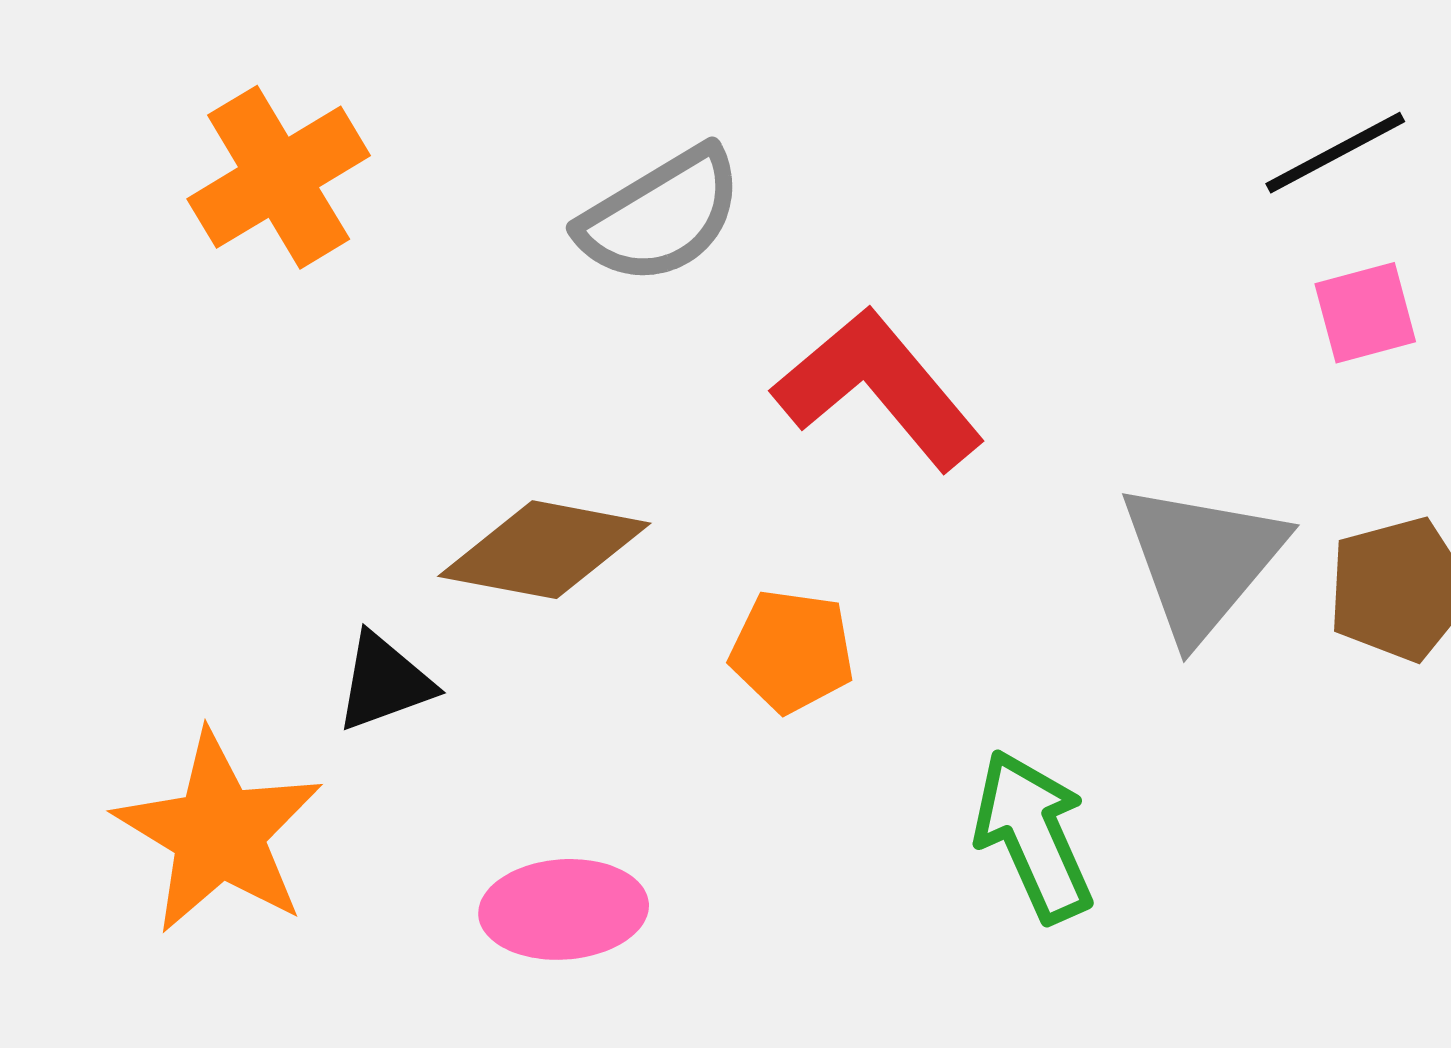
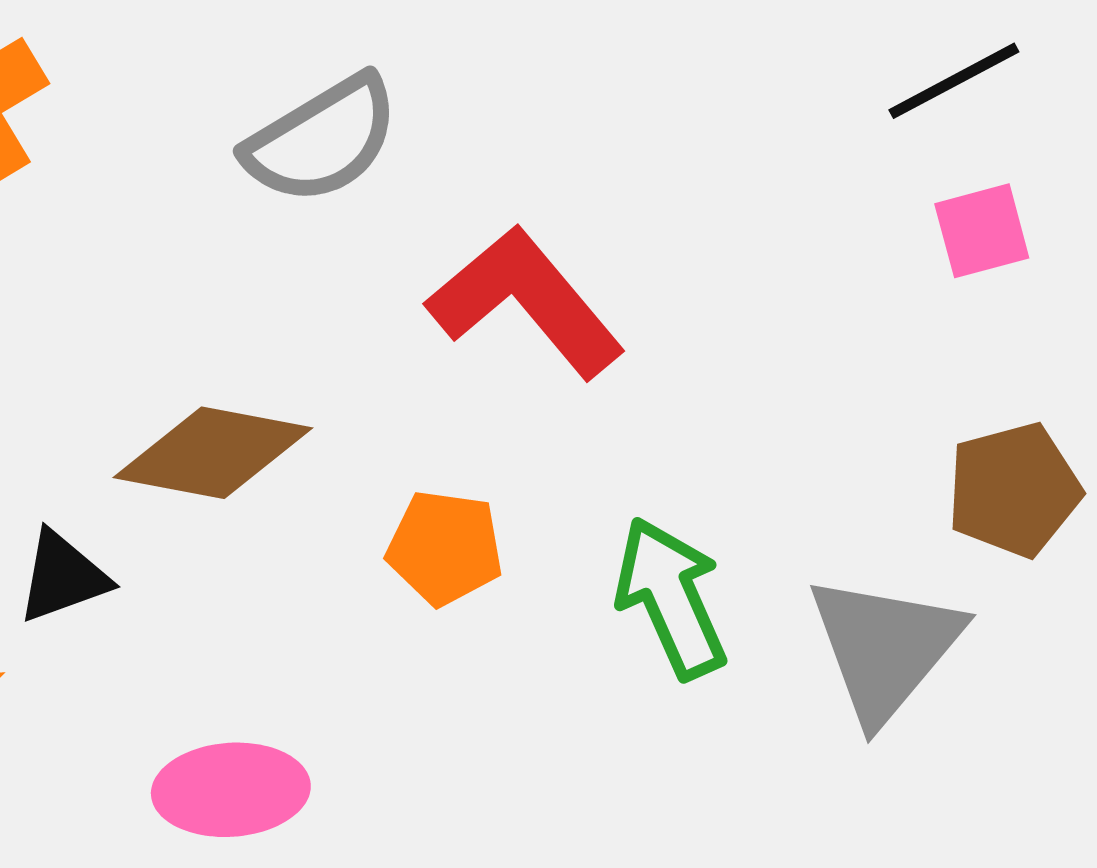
gray triangle: (1202, 560) -> (885, 648), moved
green arrow: (1033, 836) -> (671, 598), moved

